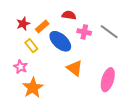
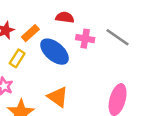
yellow rectangle: (31, 46) -> (17, 58), turned 72
orange triangle: (75, 68) -> (58, 97), moved

